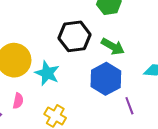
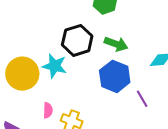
cyan star: (47, 73) -> (55, 66), moved
pink semicircle: (18, 101) -> (48, 110), moved

